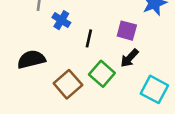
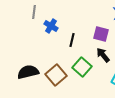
black arrow: (129, 58) -> (103, 55), turned 98
black semicircle: (31, 59) -> (28, 72), moved

